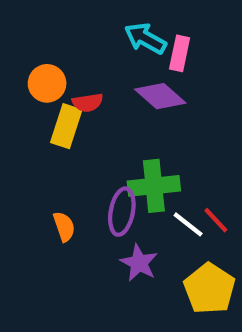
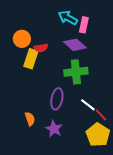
green cross: (154, 186) -> (76, 72), moved
red line: (216, 220) -> (101, 115), moved
orange semicircle: (64, 227) -> (30, 119), moved
purple star: (139, 263) -> (54, 129), moved

